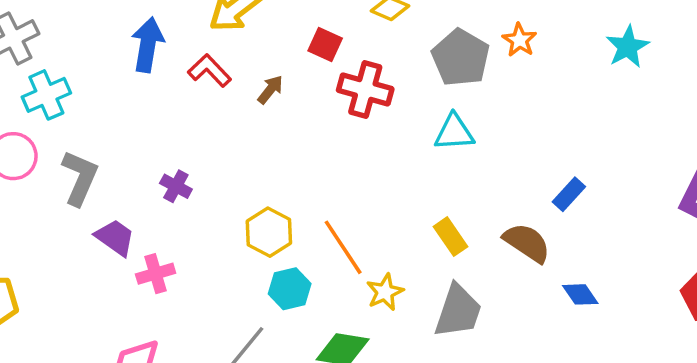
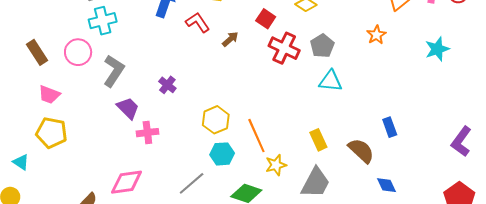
gray pentagon: (461, 58) -> (322, 46), moved, size x0.7
blue rectangle: (569, 194) -> (390, 127), turned -72

